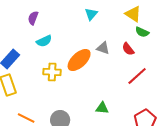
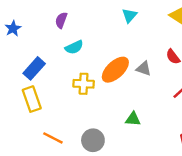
gray triangle: (103, 48) -> (144, 68), moved
green triangle: (102, 108) -> (133, 119), moved

